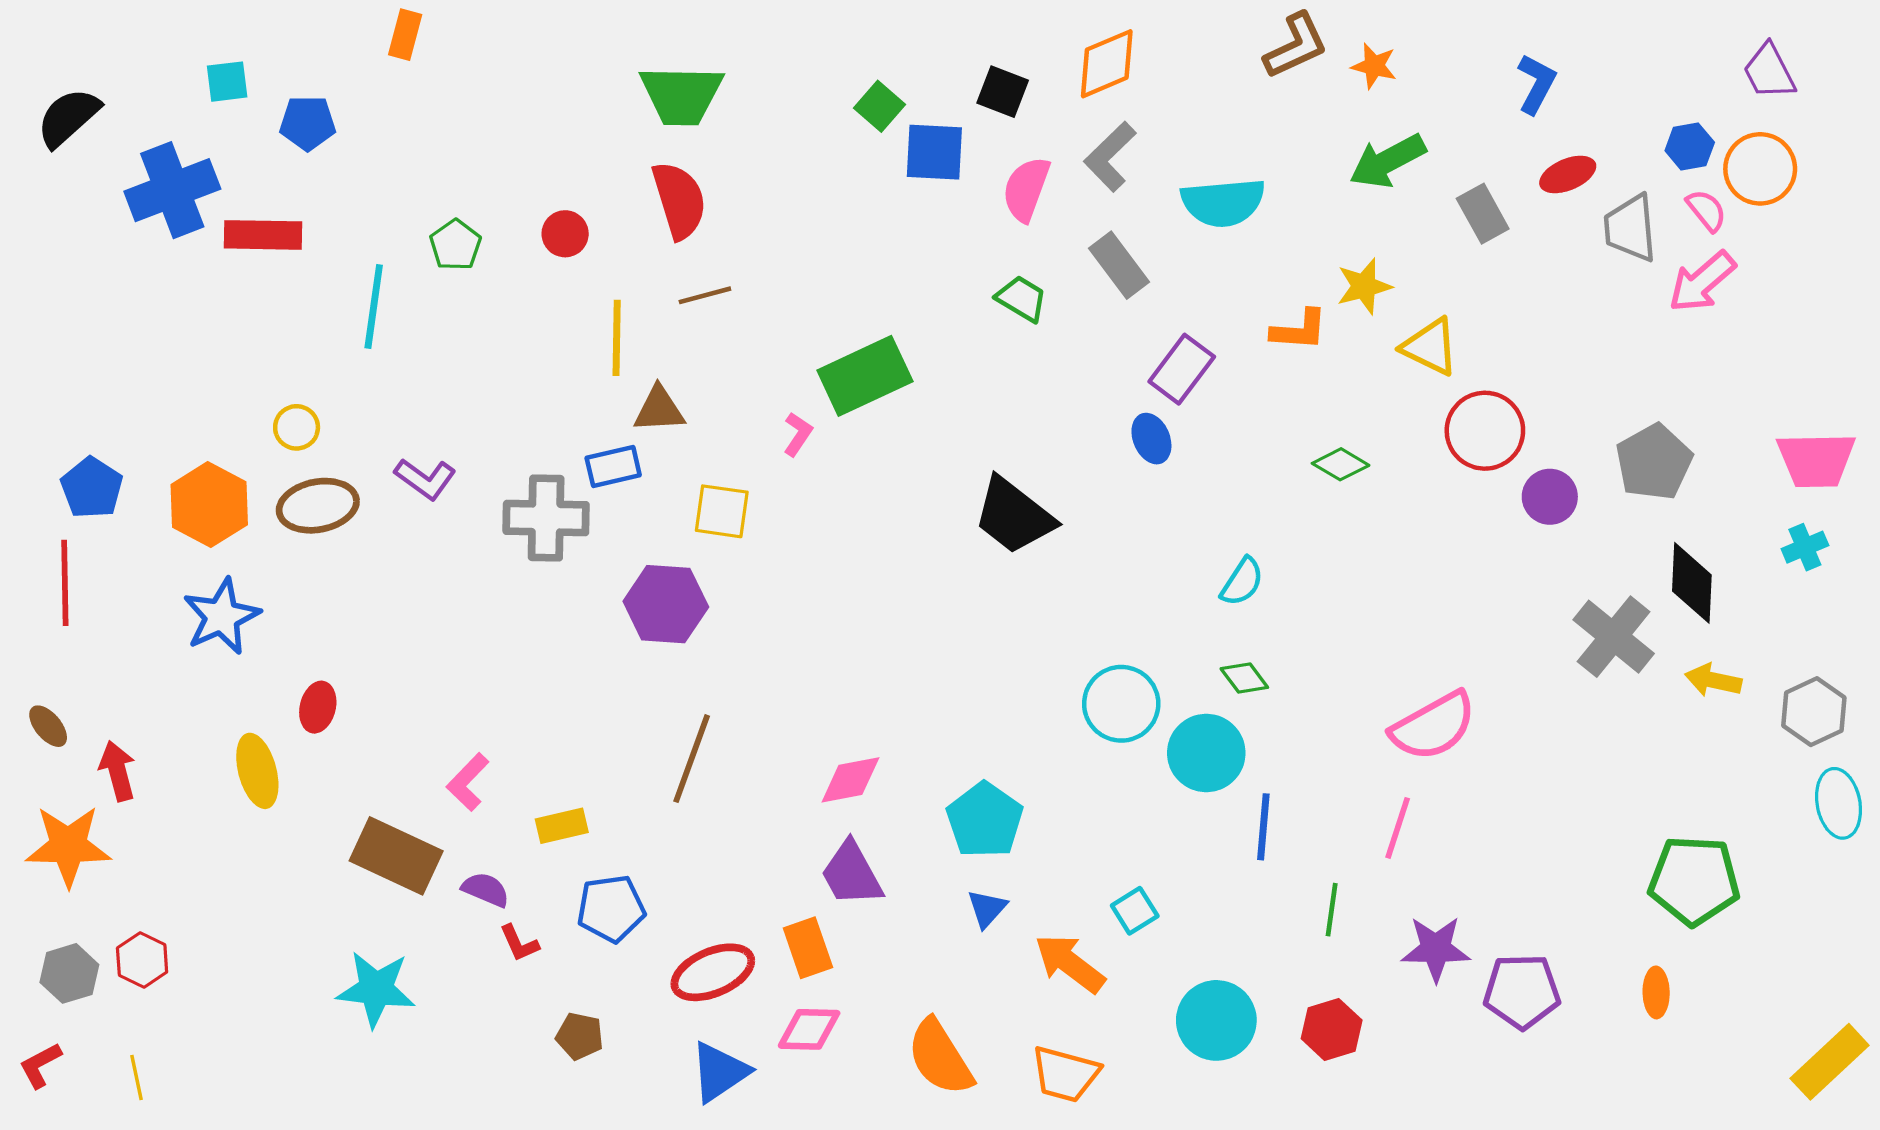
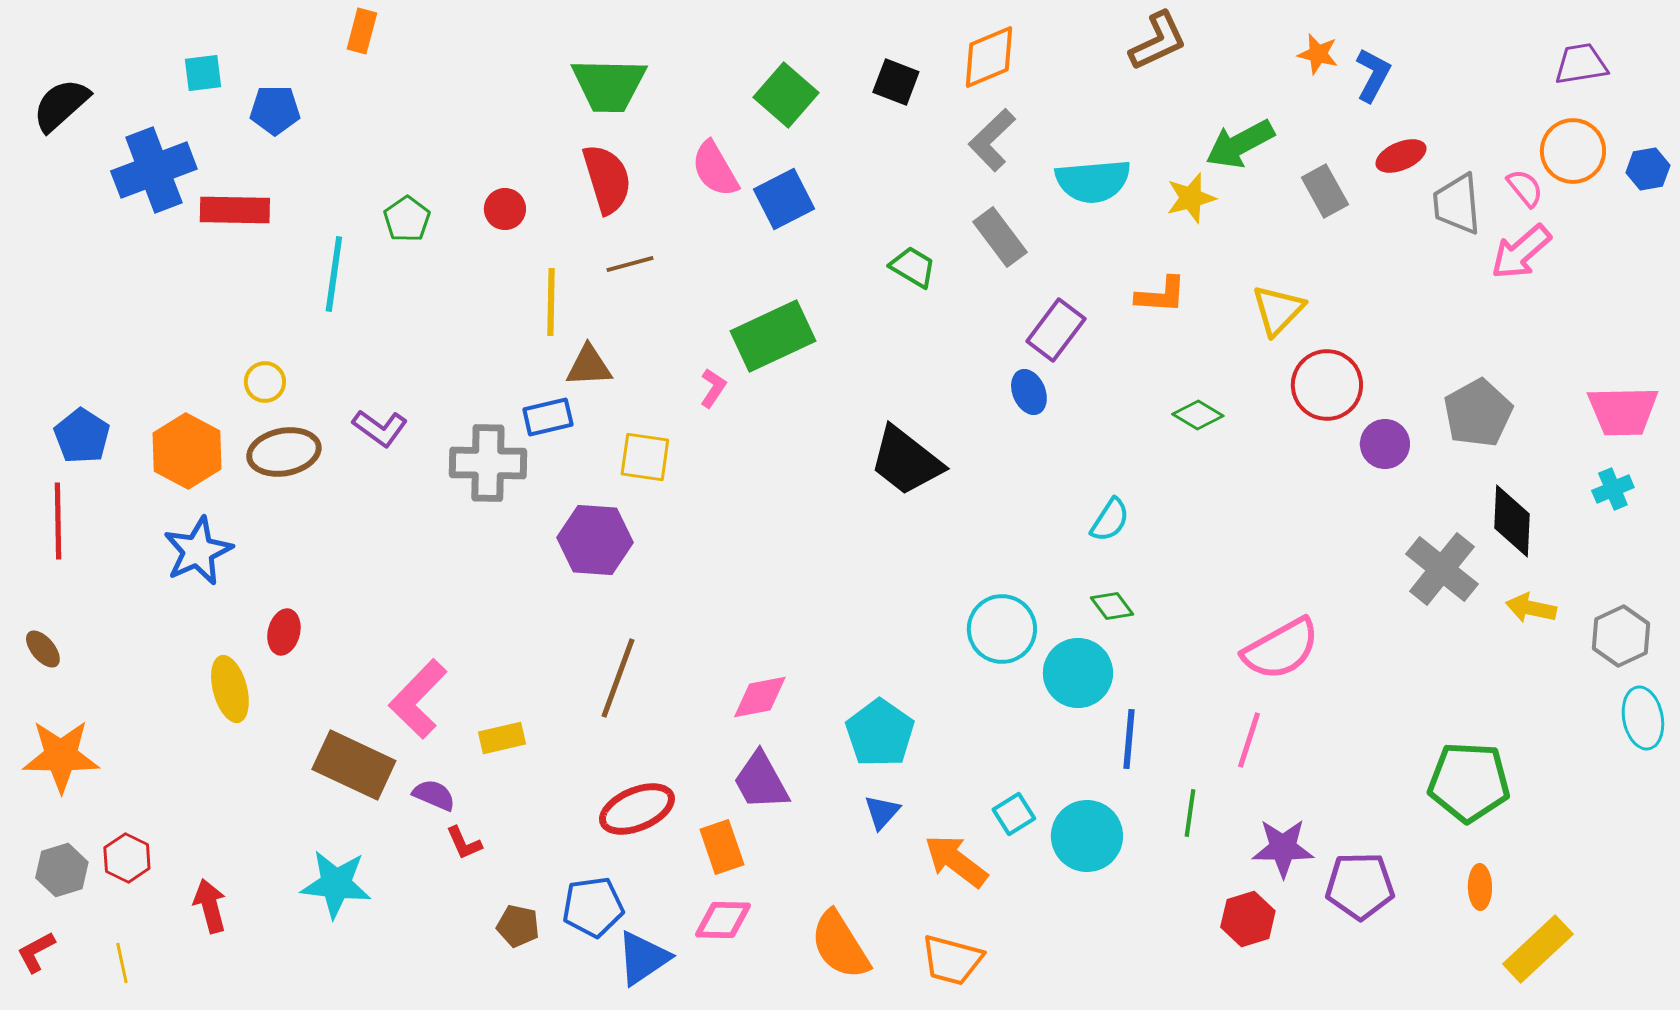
orange star: (1374, 66) -> (1318, 54), moved
purple trapezoid: (1769, 72) -> (1581, 64), turned 108
green square: (880, 106) -> (786, 95), size x1.4
blue hexagon: (1690, 146) -> (1648, 169), moved
blue square: (934, 152) -> (784, 199), moved, turned -30
pink semicircle: (1026, 189) -> (715, 169), moved, turned -50
yellow star: (1364, 286) -> (1191, 198), moved
yellow triangle: (1430, 347) -> (1278, 310), turned 48
red arrow: (117, 771) -> (210, 906), moved
pink L-shape: (468, 782) -> (418, 699), size x1.5
green pentagon: (1694, 881) -> (1469, 782), moved
blue pentagon: (611, 909) -> (593, 907), moved
red ellipse: (713, 972) -> (637, 809), moved
cyan circle: (1216, 1020) -> (1087, 836), moved
red hexagon: (1332, 1029) -> (1248, 919), moved
yellow rectangle: (1830, 1062) -> (1538, 949), moved

